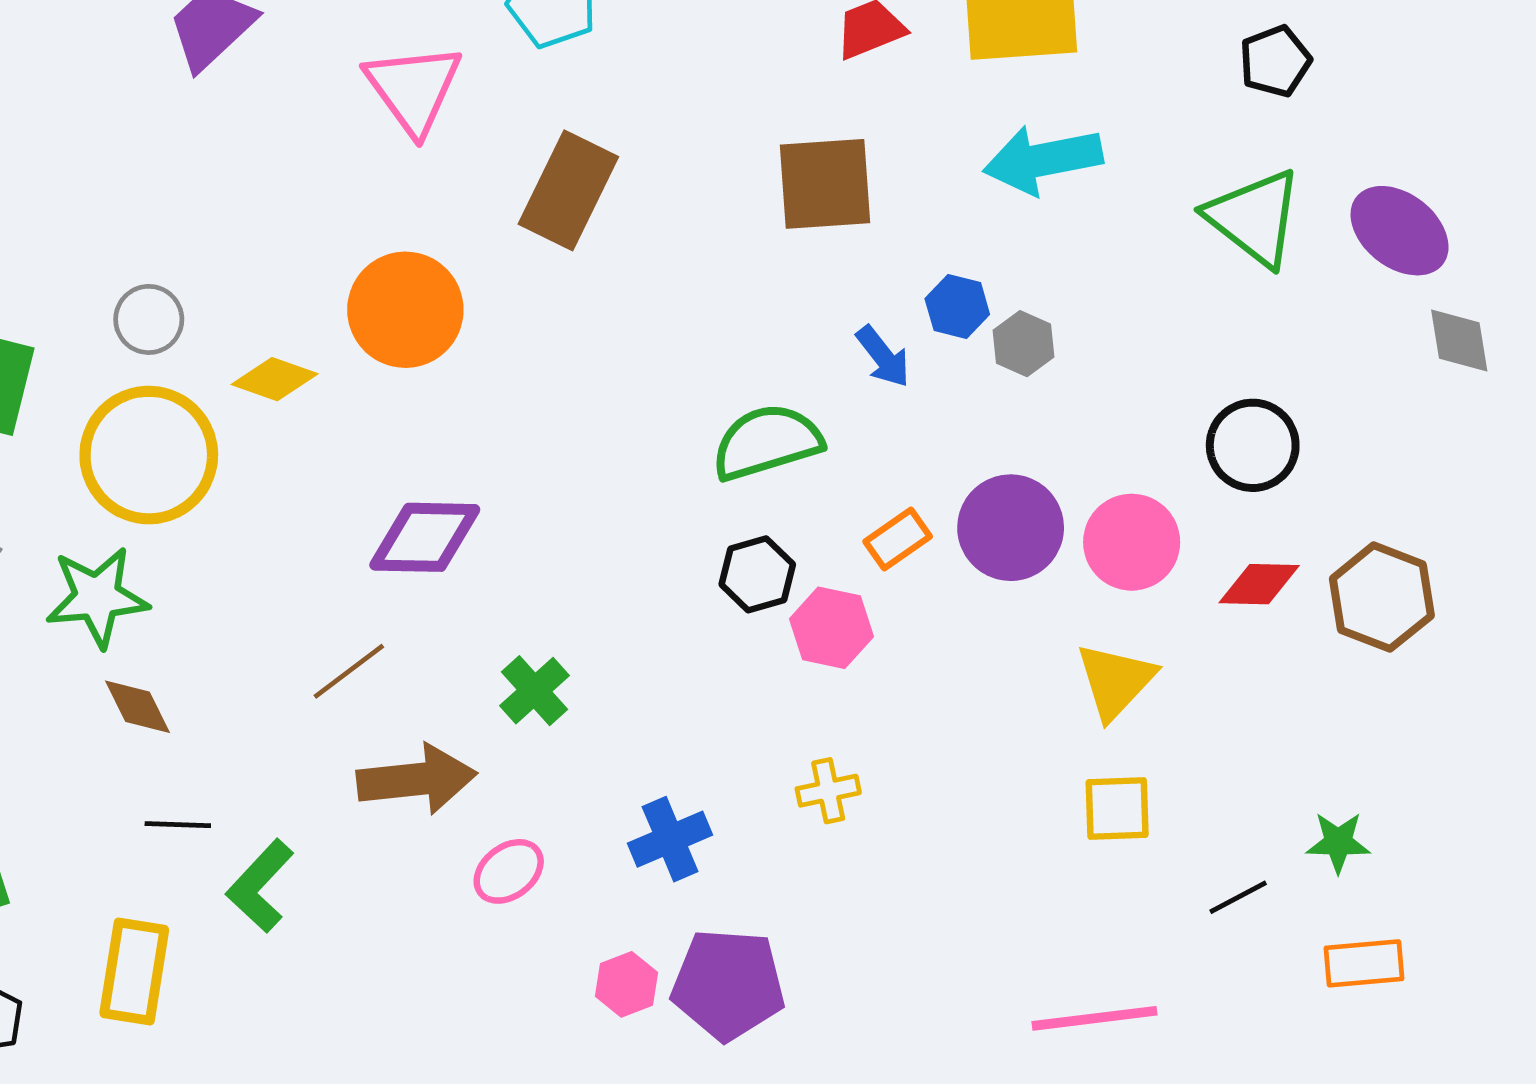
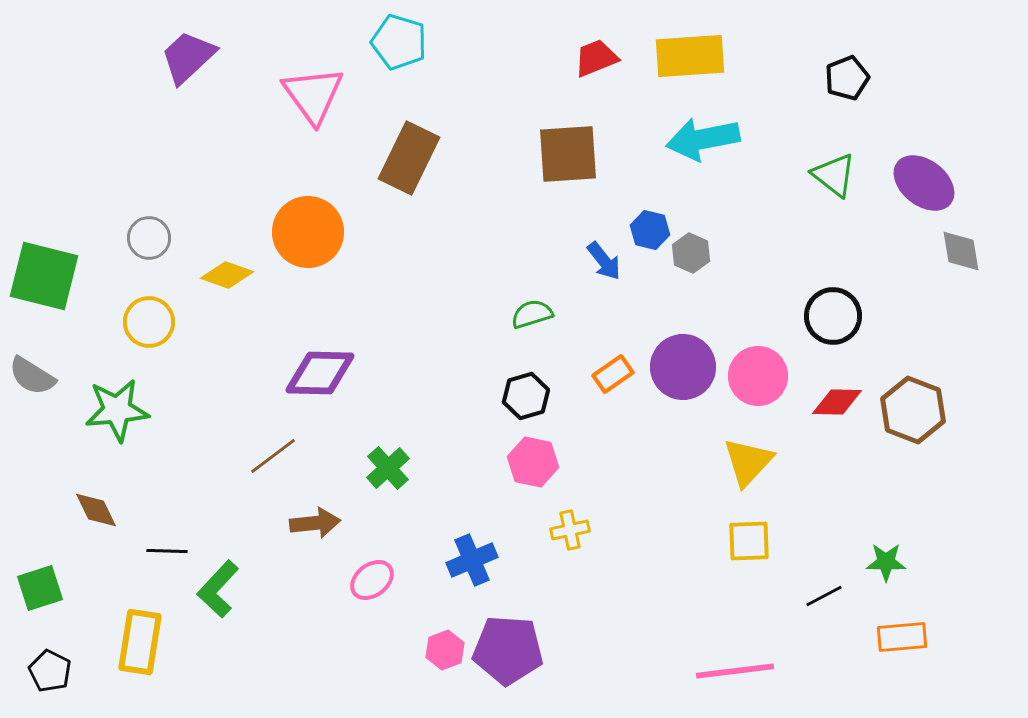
green triangle: (1254, 218) -> (834, 175), size x0.7
green semicircle: (767, 442) -> (532, 314), size x0.6
yellow circle: (149, 455) -> (149, 322), size x0.6
pink hexagon: (831, 628) -> (533, 462), moved
brown diamond: (137, 707) -> (96, 510), moved
brown arrow: (417, 779) -> (315, 523), size x0.7

